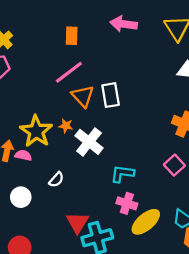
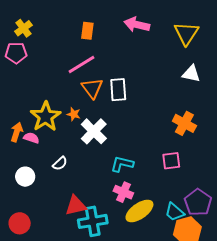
pink square: (174, 165) -> (171, 161), turned 30
red triangle: (77, 223) -> (76, 205), turned 40

